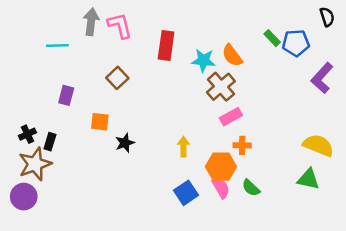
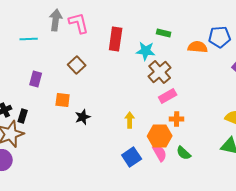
green rectangle: (272, 38) -> (164, 33), moved, turned -32
orange semicircle: (232, 55) -> (198, 47), moved, turned 132

